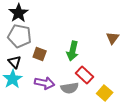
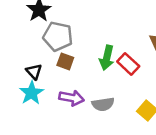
gray pentagon: (20, 36) -> (58, 36), moved
red rectangle: (85, 75) -> (128, 64), moved

